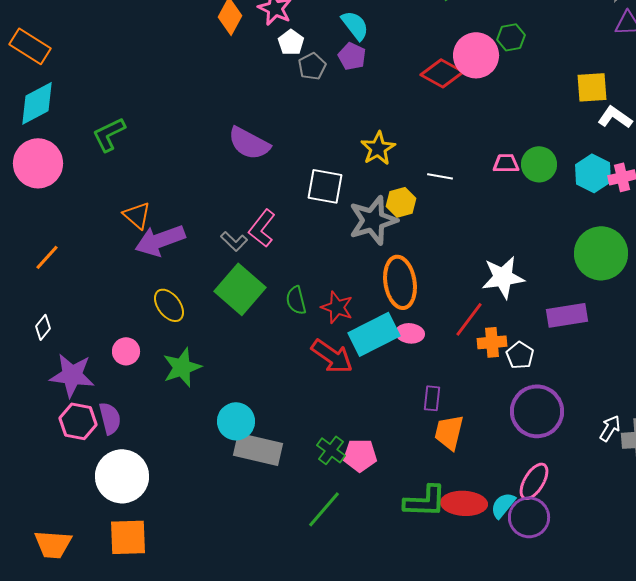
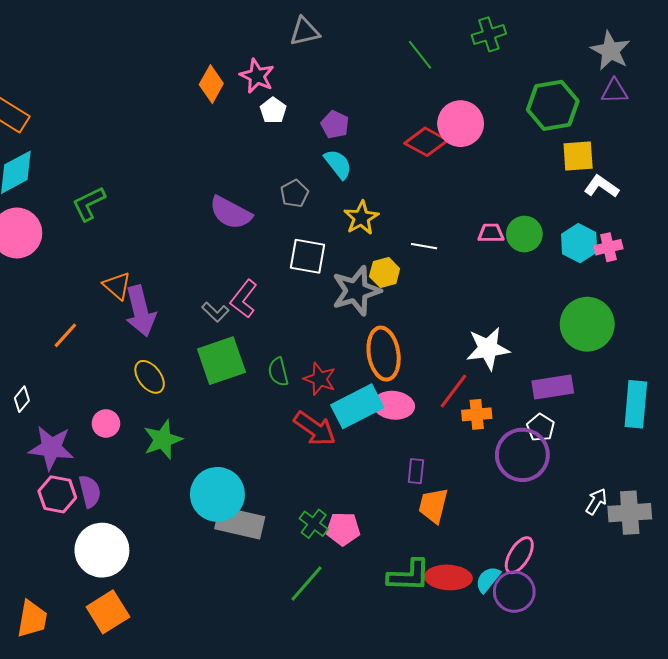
cyan semicircle: (355, 25) -> (338, 164), moved
green hexagon: (511, 37) -> (553, 105), moved, size x1.8
gray pentagon: (312, 66) -> (294, 194), moved
purple arrow: (160, 240) -> (140, 311), turned -84
orange line: (47, 257) -> (65, 335), moved
green square: (240, 289) -> (221, 361), turned 30
pink ellipse: (410, 333) -> (394, 405), size x1.4
white pentagon: (520, 355) -> (541, 428), moved
purple circle: (537, 411) -> (522, 455), moved
cyan circle: (236, 421) -> (217, 494), size x1.4
orange square: (128, 537) -> (108, 612), turned -30
orange trapezoid: (53, 544) -> (32, 619), turned -84

